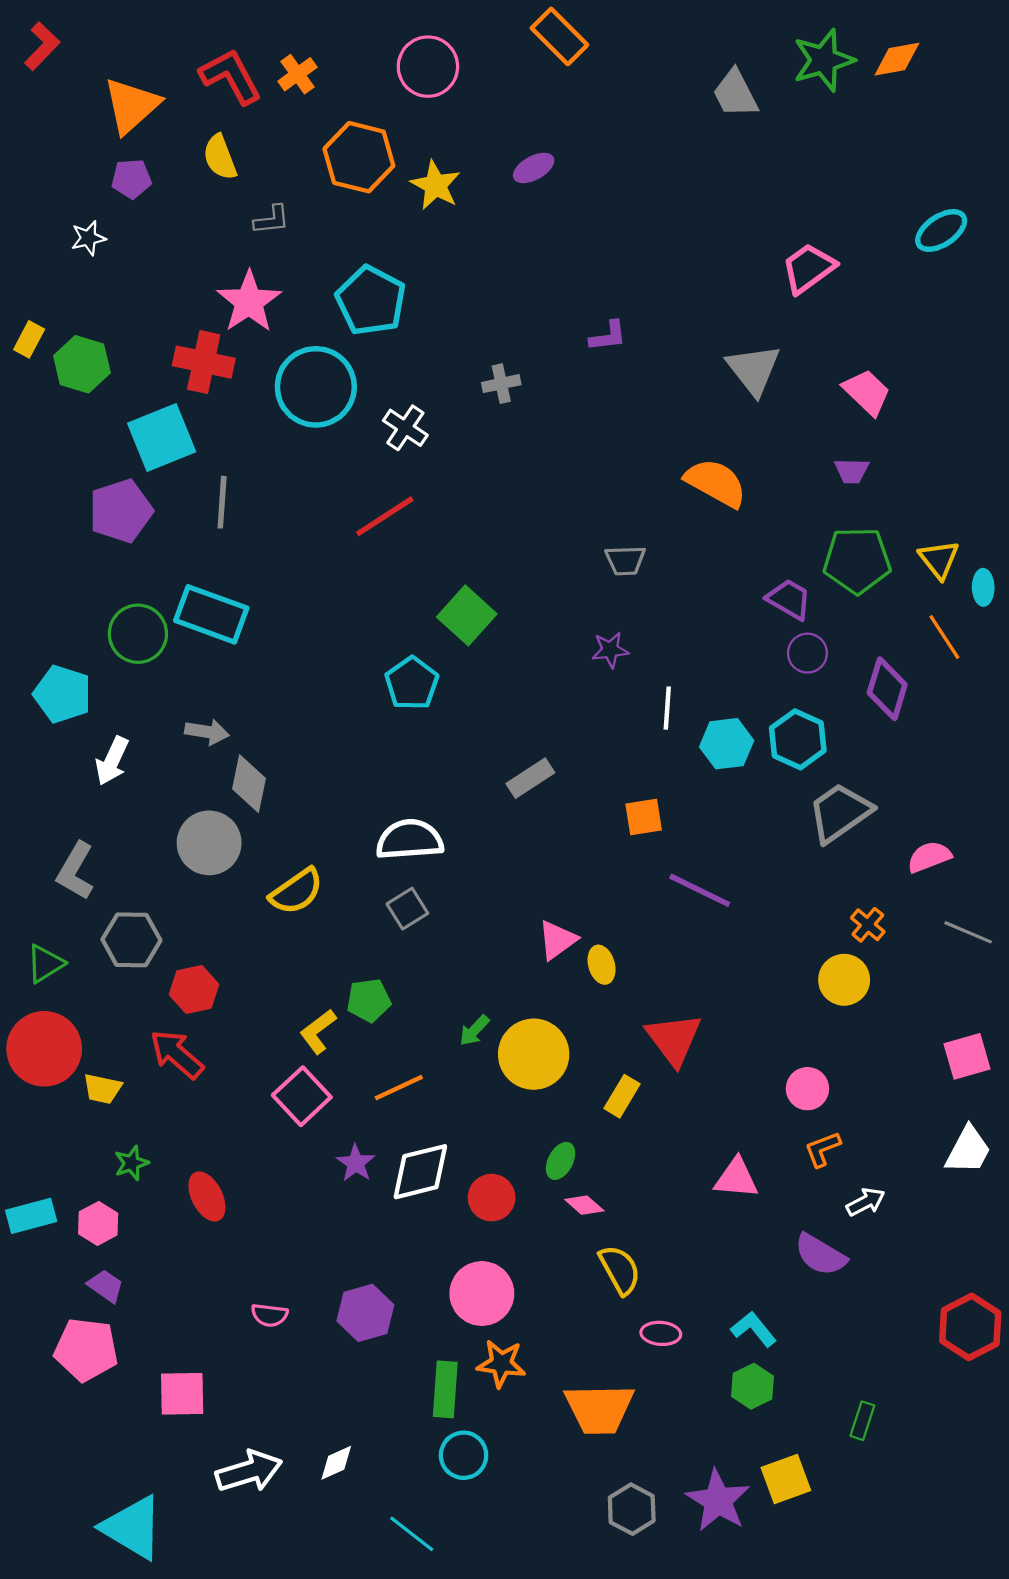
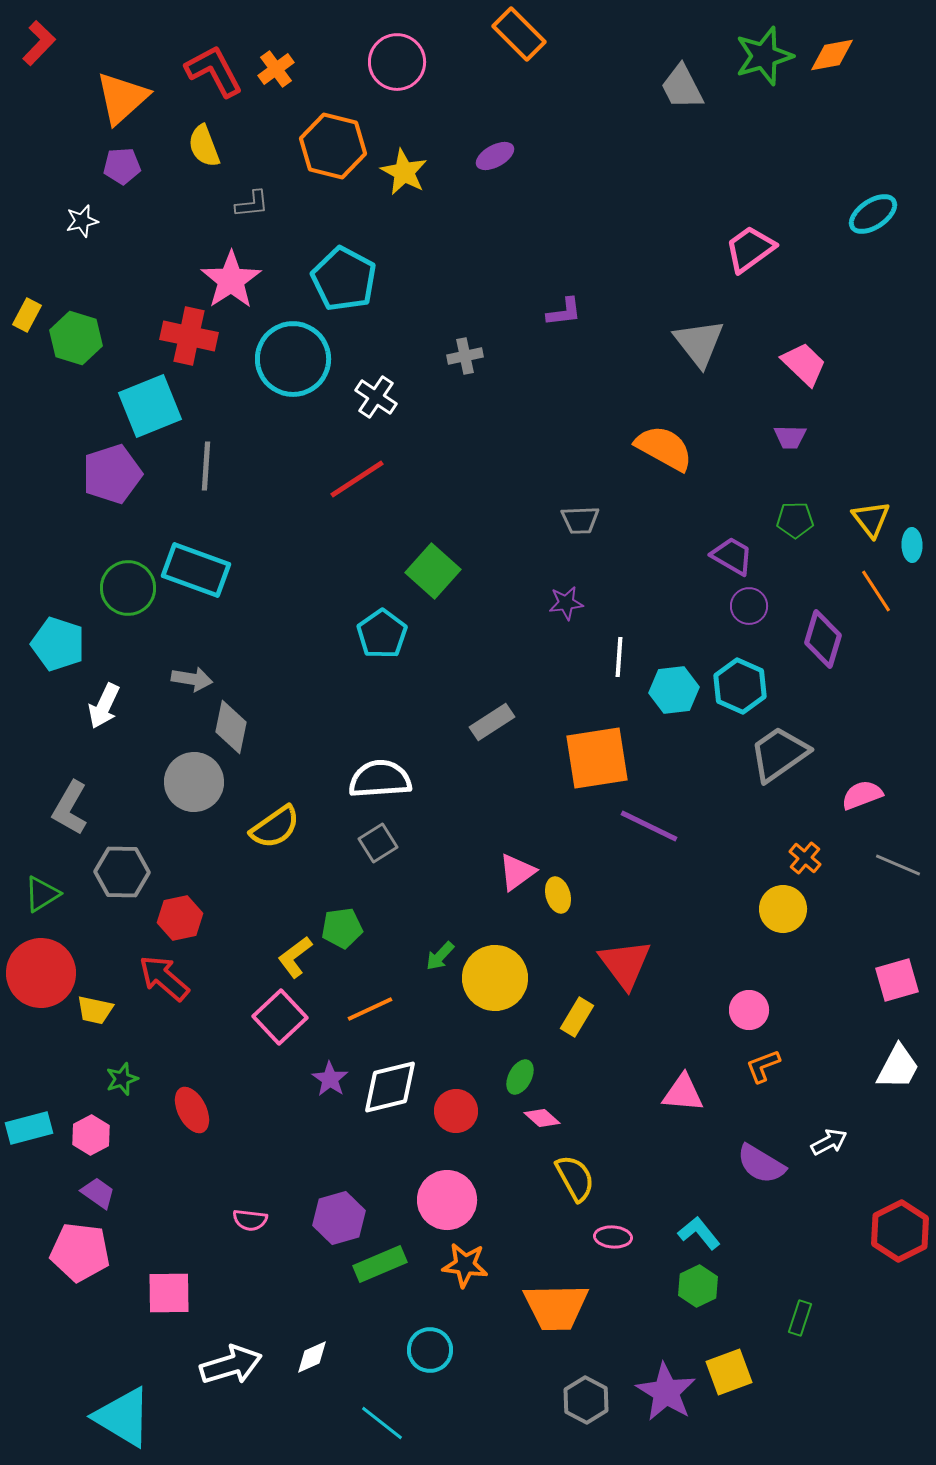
green pentagon: (857, 560) -> (795, 520), size x0.6
orange square: (644, 817) -> (597, 758), size x1.8
white arrow: (866, 1202) -> (829, 1142), moved
green rectangle: (445, 1389) -> (380, 1264), moved, turned 63

